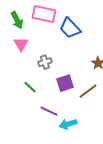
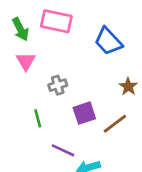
blue trapezoid: (70, 28) -> (108, 41), moved
green line: (30, 87) -> (38, 118), turned 32

